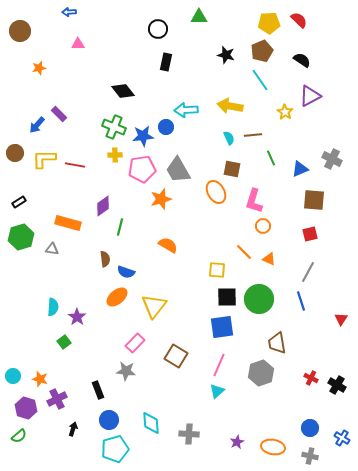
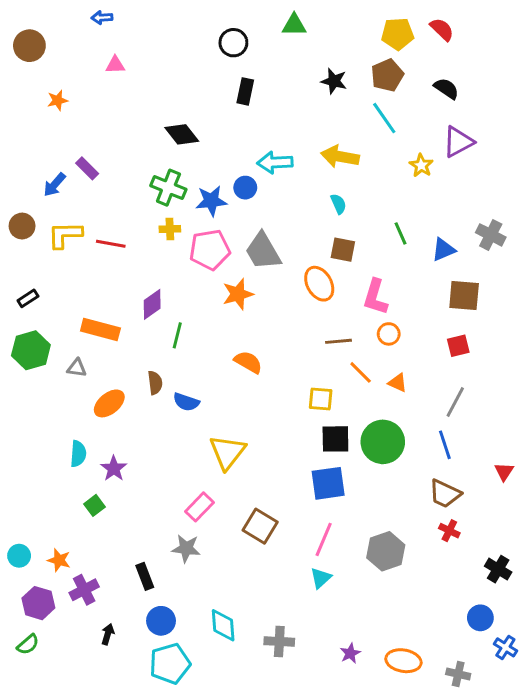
brown line: (253, 135) -> (338, 341), moved
orange ellipse: (117, 297) -> (109, 403), moved
brown trapezoid: (277, 343) -> (445, 494), moved, turned -55
red cross: (311, 378) -> (449, 531), moved
blue circle: (310, 428) -> (480, 618), moved

